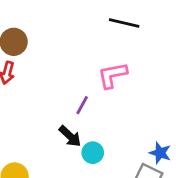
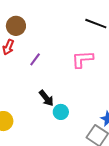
purple line: (82, 105) -> (35, 59), moved

